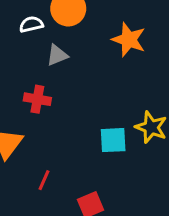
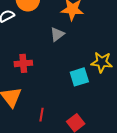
gray triangle: (57, 55) -> (57, 34), moved

